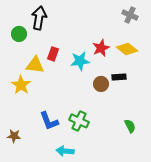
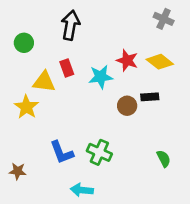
black arrow: (39, 18) -> (70, 25), moved
red star: (101, 48) -> (127, 60), turned -30
red rectangle: (53, 54) -> (67, 68), turned -40

